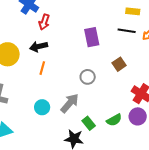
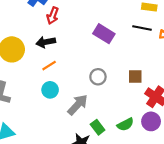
purple rectangle: (92, 37) -> (104, 34), turned -48
brown square: (119, 64) -> (135, 76), moved, turned 32
orange line: (42, 68) -> (49, 66), turned 40
cyan circle: (42, 107) -> (50, 90), moved

